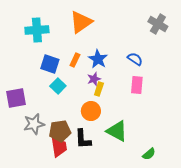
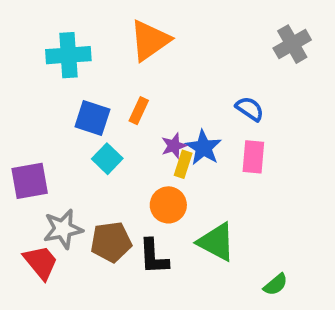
gray cross: (158, 24) -> (292, 44), turned 30
blue star: (98, 59) -> (203, 148), moved
red trapezoid: (59, 147) -> (41, 262), moved, turned -30

